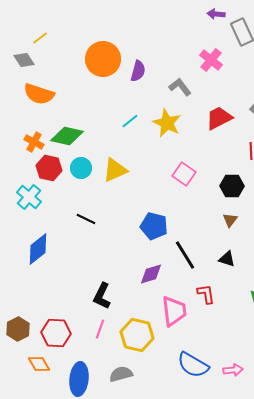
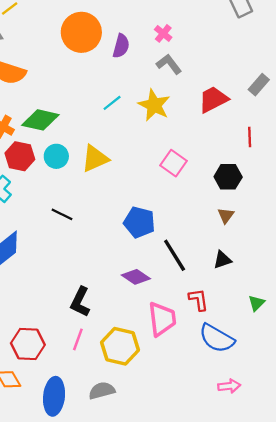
pink cross: (211, 60) -> (163, 33), moved, size x0.7
black triangle: (227, 259) -> (222, 260), turned -36
purple diamond: (151, 274) -> (136, 277), turned 50
blue semicircle: (193, 365) -> (217, 338), moved

